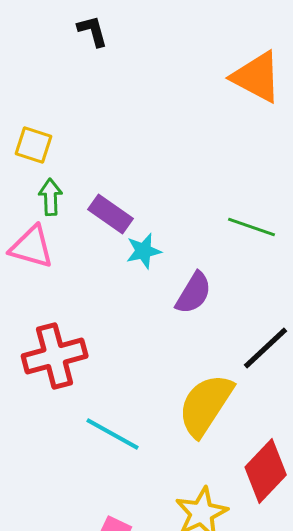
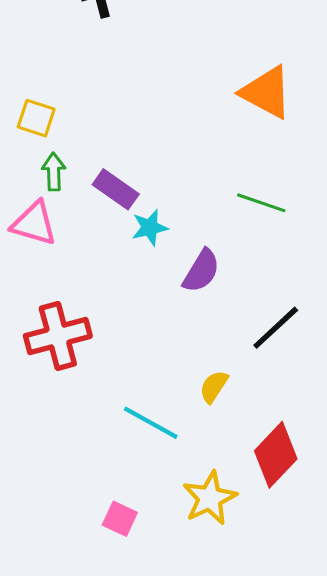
orange triangle: (257, 77) -> (266, 92), moved
yellow semicircle: (206, 405) -> (214, 387), size x0.5
cyan line: (113, 434) -> (151, 423), moved

